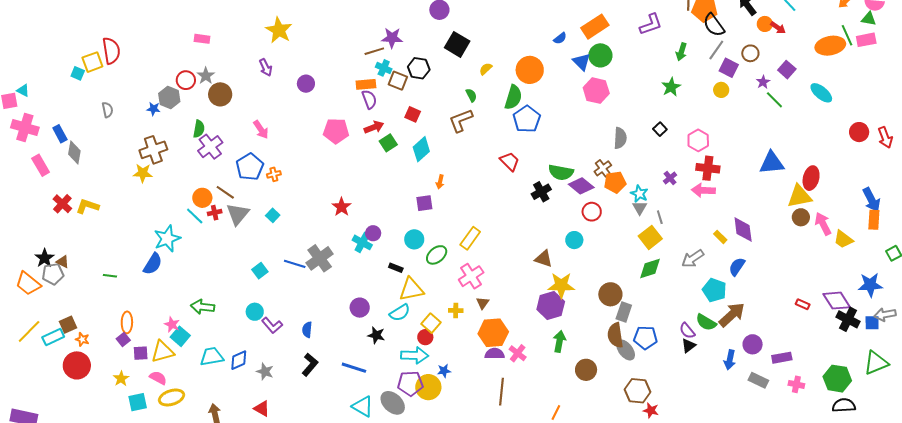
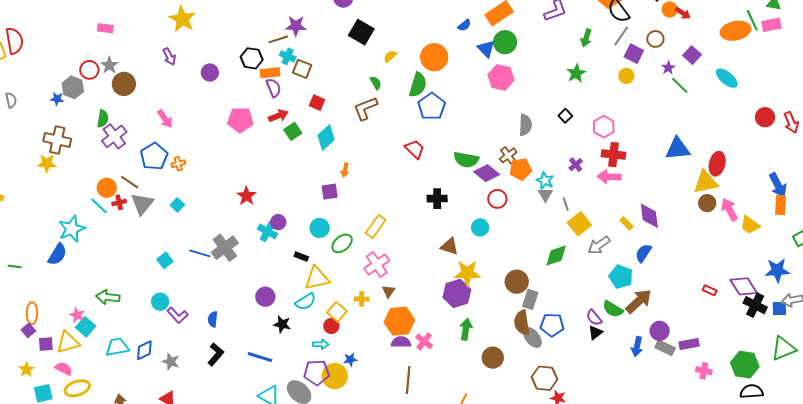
black hexagon: (419, 68) -> (252, 58), moved
brown cross: (153, 150) -> (57, 140), turned 32
black cross: (541, 192) -> (437, 199), moved, turned 30
yellow square: (650, 237) -> (579, 224), moved
cyan arrow: (415, 355) -> (321, 344), size x0.6
gray rectangle: (758, 380) -> (665, 348), moved

